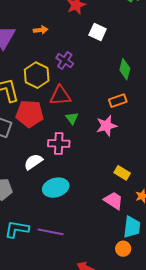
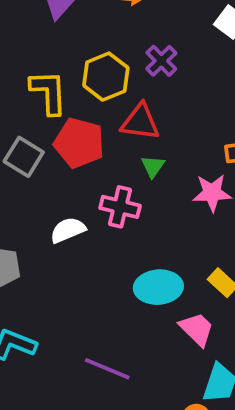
cyan ellipse: (56, 188) -> (158, 287), moved
purple line: (51, 232) -> (107, 369), moved

